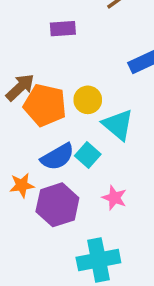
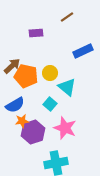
blue semicircle: (57, 157) -> (15, 105), moved
orange star: (22, 185) -> (22, 121), moved
pink star: (114, 198) -> (65, 128), size x1.6

